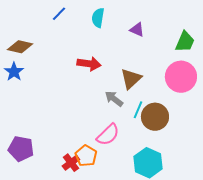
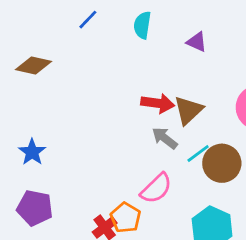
red arrow: (89, 64) -> (158, 103), moved
blue star: (14, 72) -> (32, 152), moved
cyan line: (138, 110) -> (198, 153), turned 30

